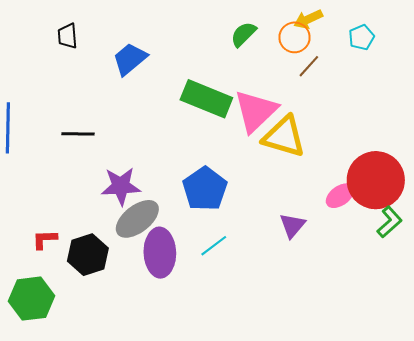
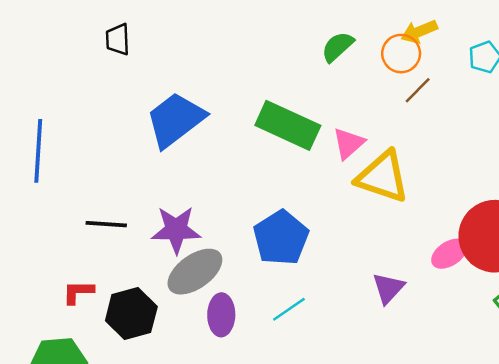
blue trapezoid: (130, 59) -> (175, 120), moved, size x1.4
pink triangle: (256, 111) -> (349, 143), size x0.6
black line: (78, 134) -> (106, 224), moved
purple ellipse: (160, 253) -> (221, 315), size x0.7

